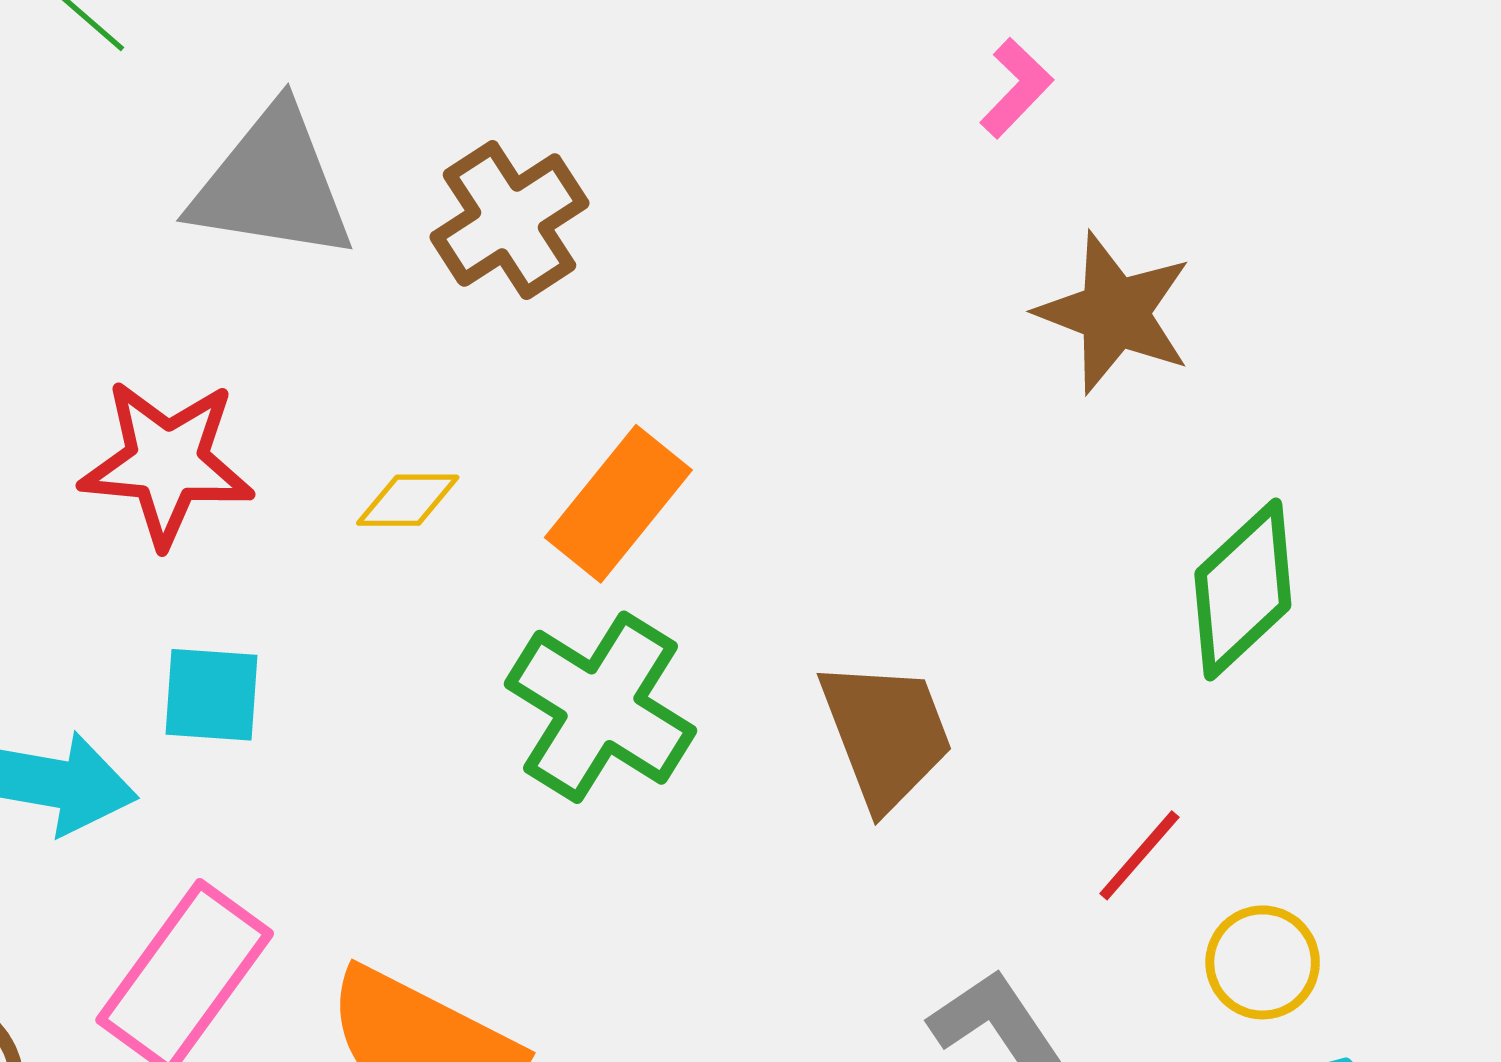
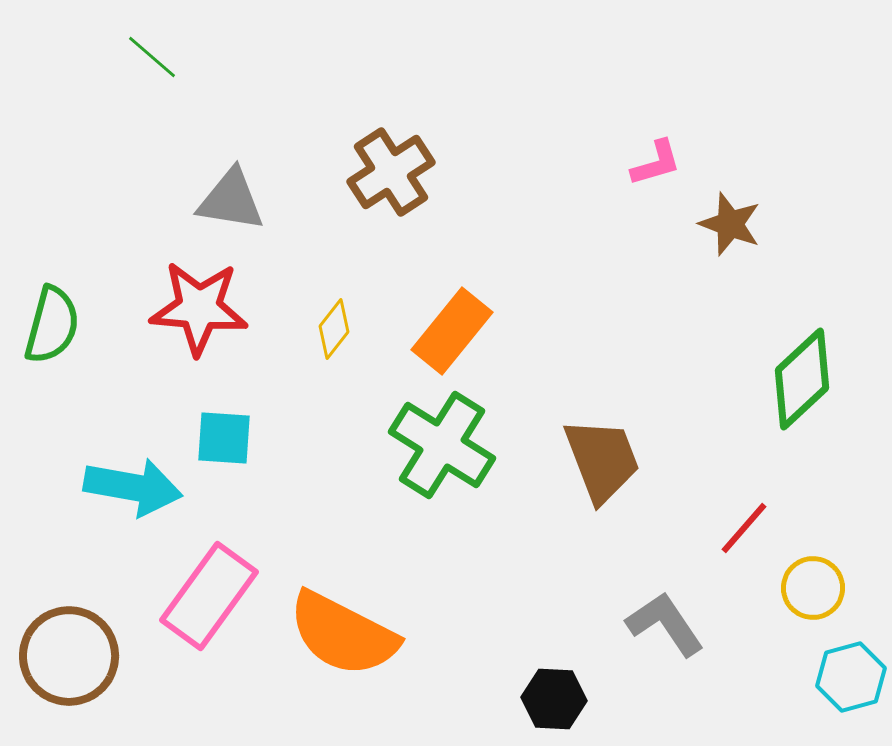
pink L-shape: (1016, 88) -> (656, 163), moved, turned 30
gray triangle: (272, 184) -> (231, 200), moved, size x0.7
brown star: (1114, 313) -> (730, 224), size x0.7
yellow diamond: (408, 500) -> (334, 329), turned -52

